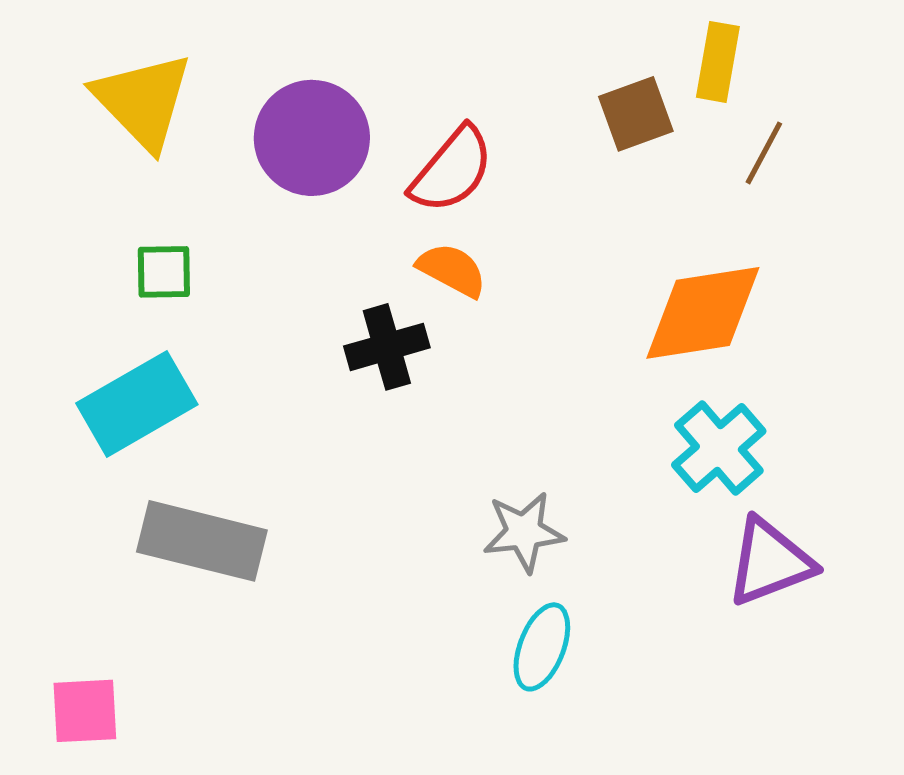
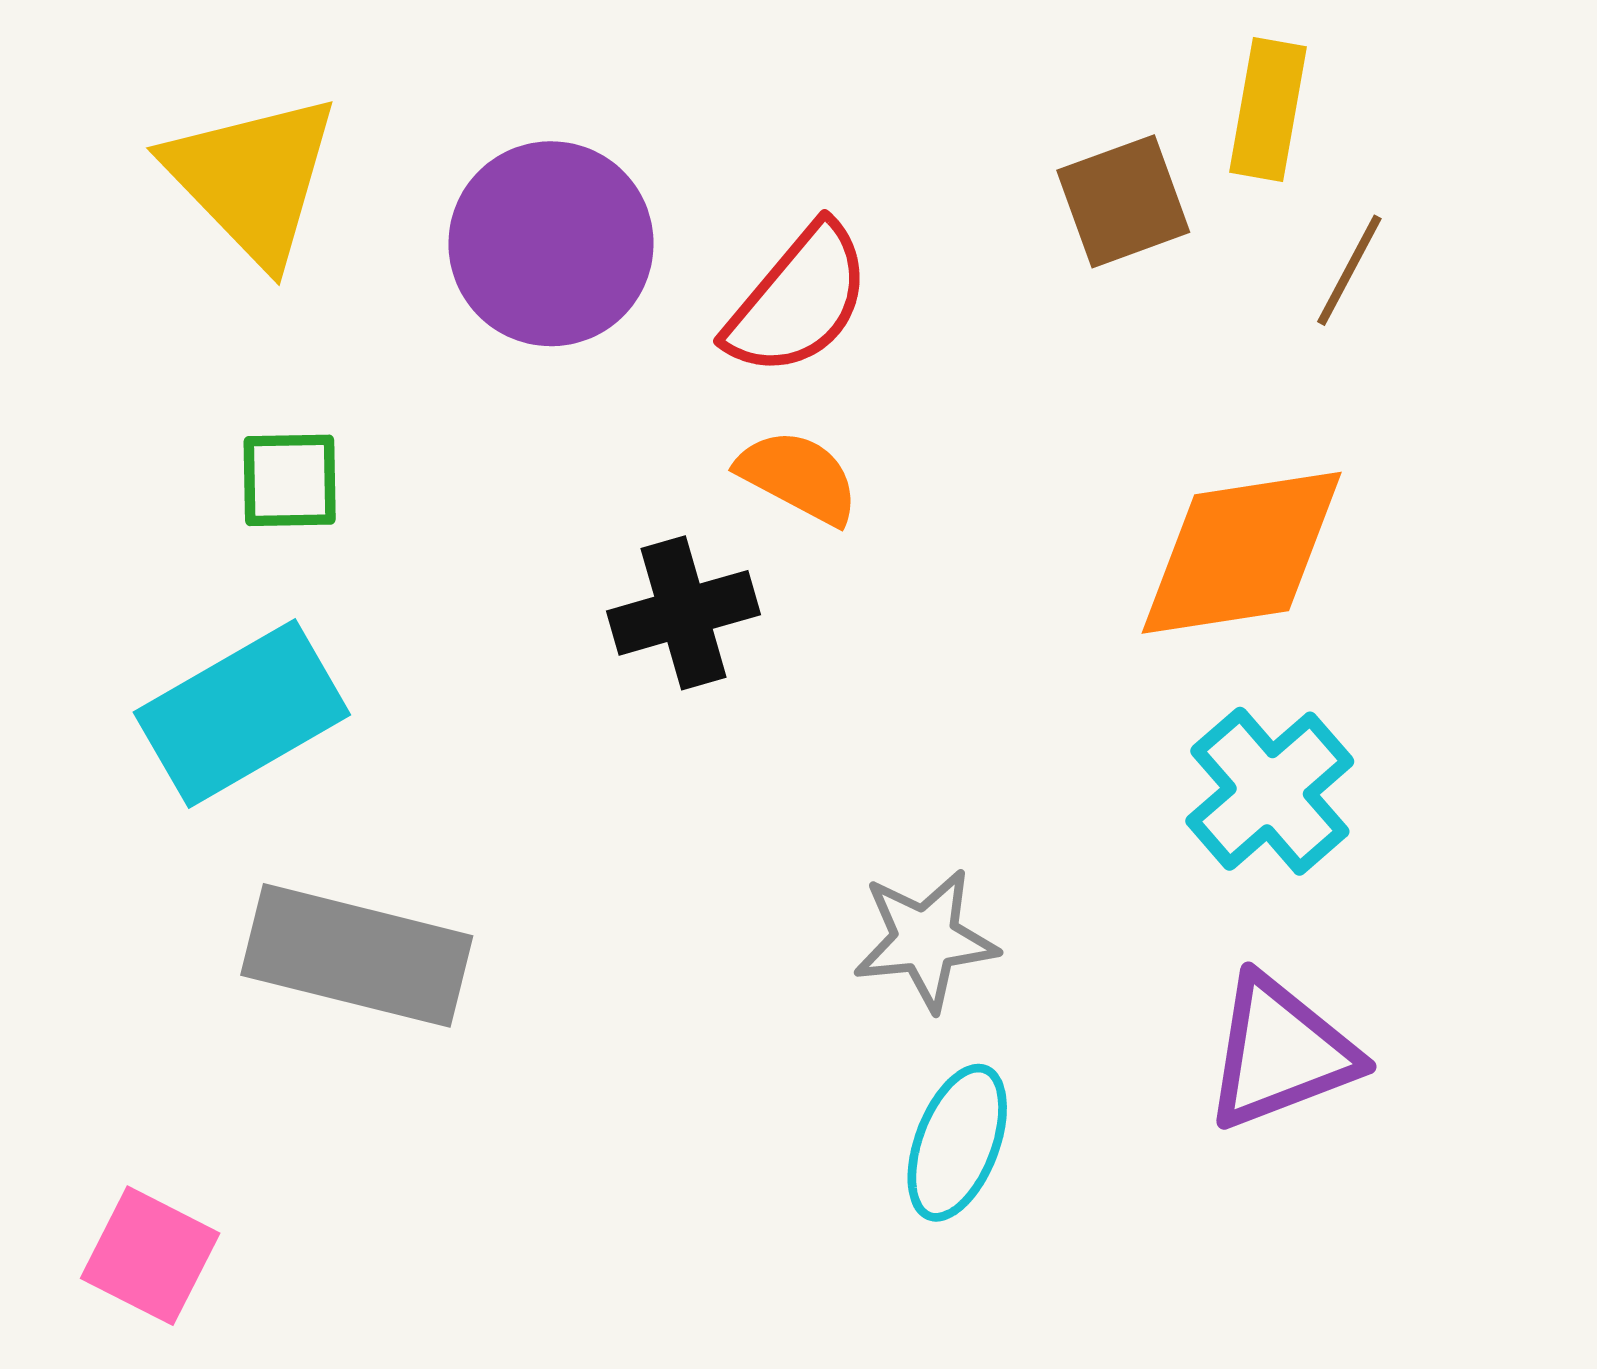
purple triangle: (770, 562) -> (1280, 1053), moved
pink square: (85, 711) -> (150, 1256), turned 30

